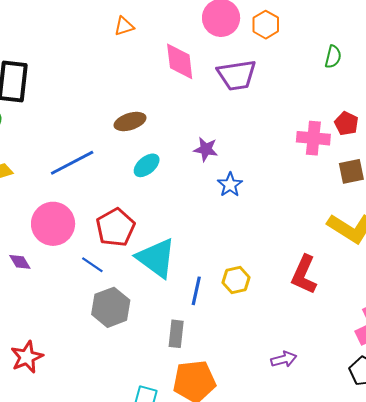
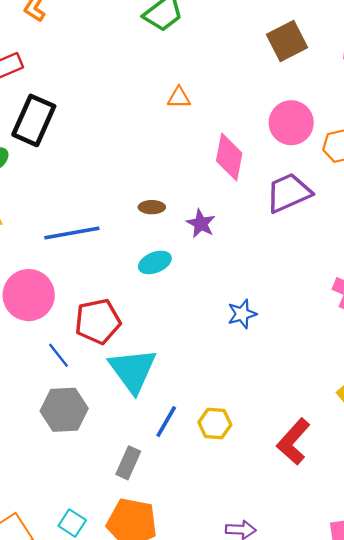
purple trapezoid: (237, 75) -> (289, 193), turned 147
brown ellipse: (130, 121) -> (152, 207), size x0.7
purple star: (206, 149) -> (201, 224), moved

